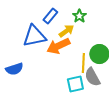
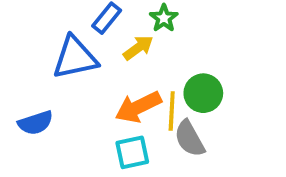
orange arrow: (58, 46) -> (138, 107), moved
cyan square: (75, 84) -> (132, 152), moved

